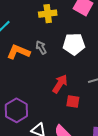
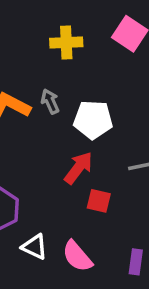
white pentagon: (74, 44) -> (93, 120), moved

